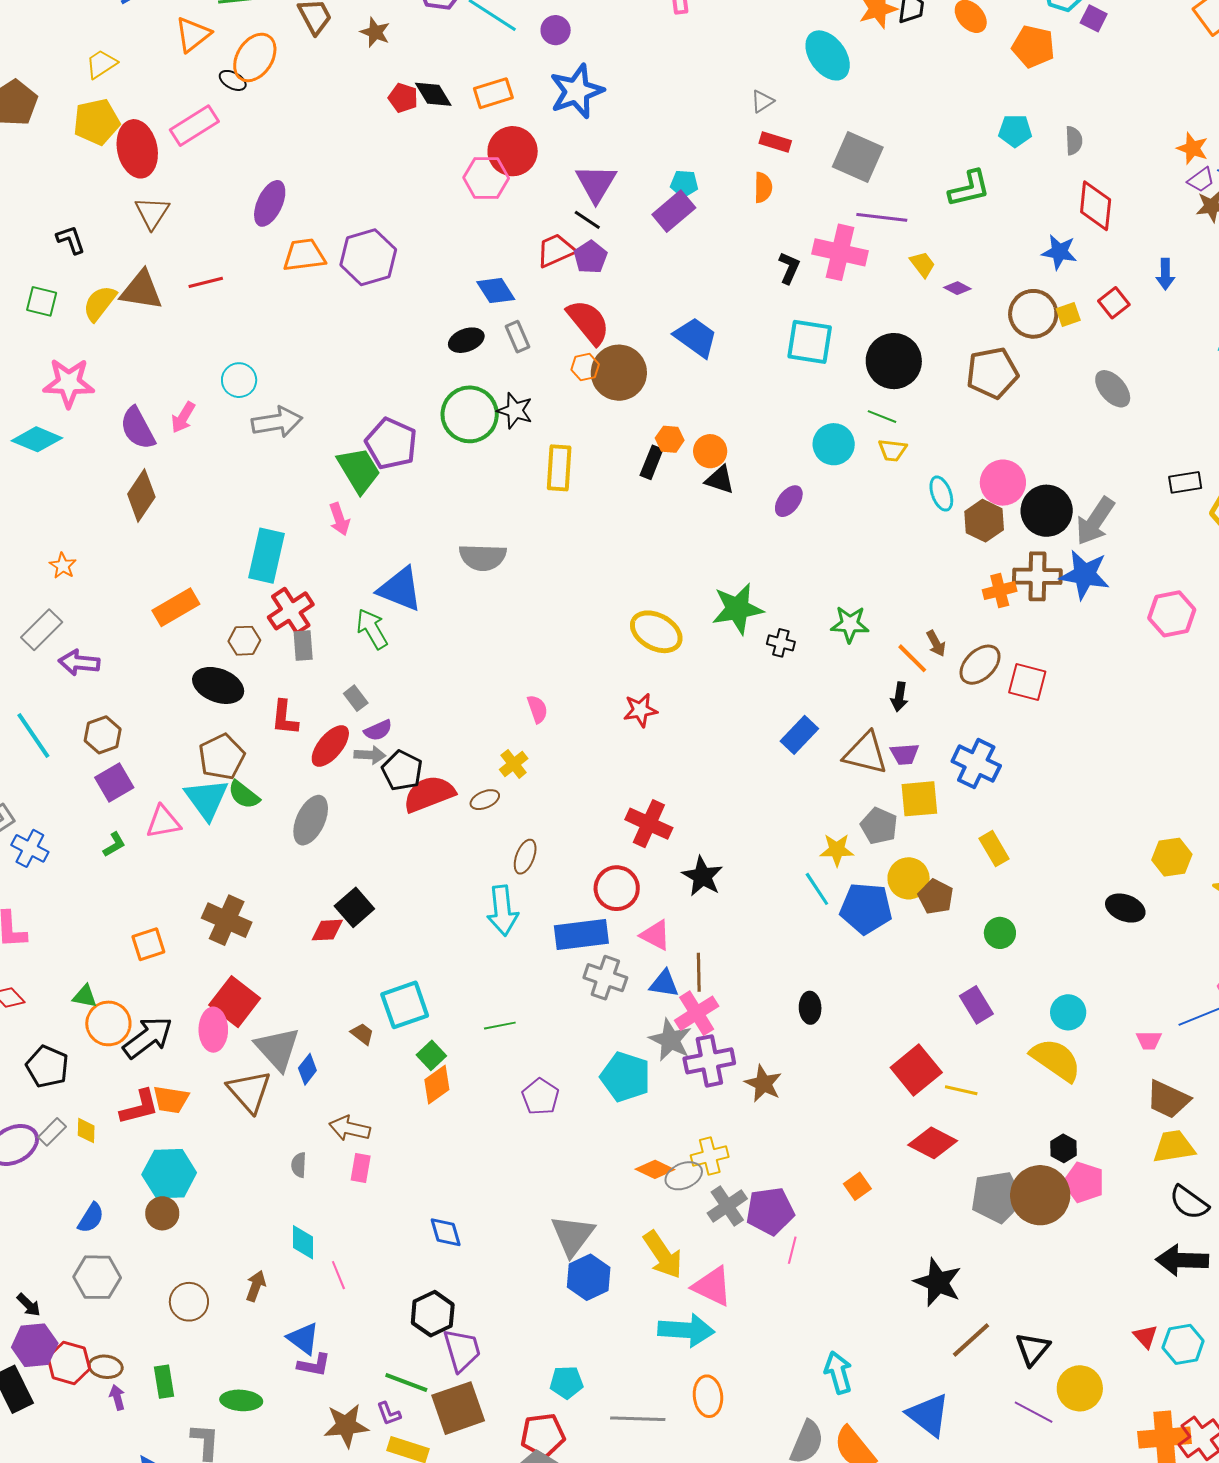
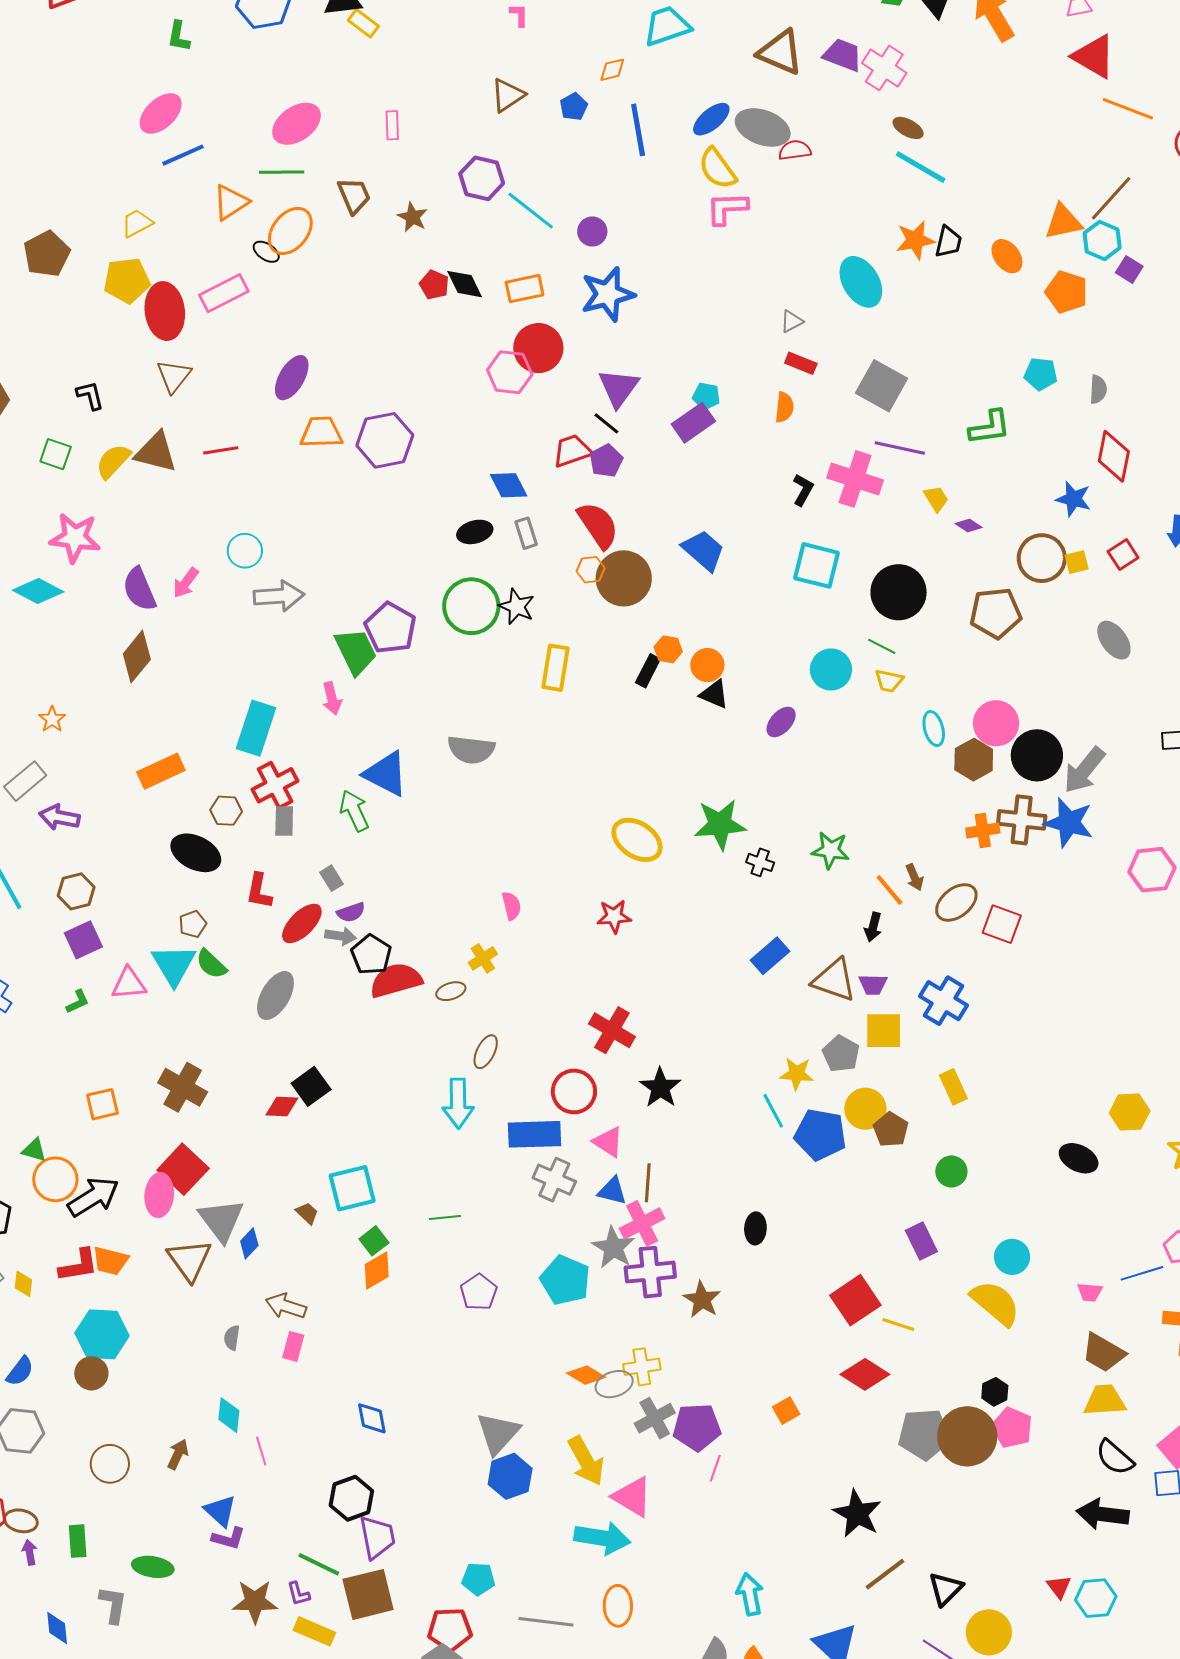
brown pentagon: (222, 757) -> (193, 924), size x0.6

